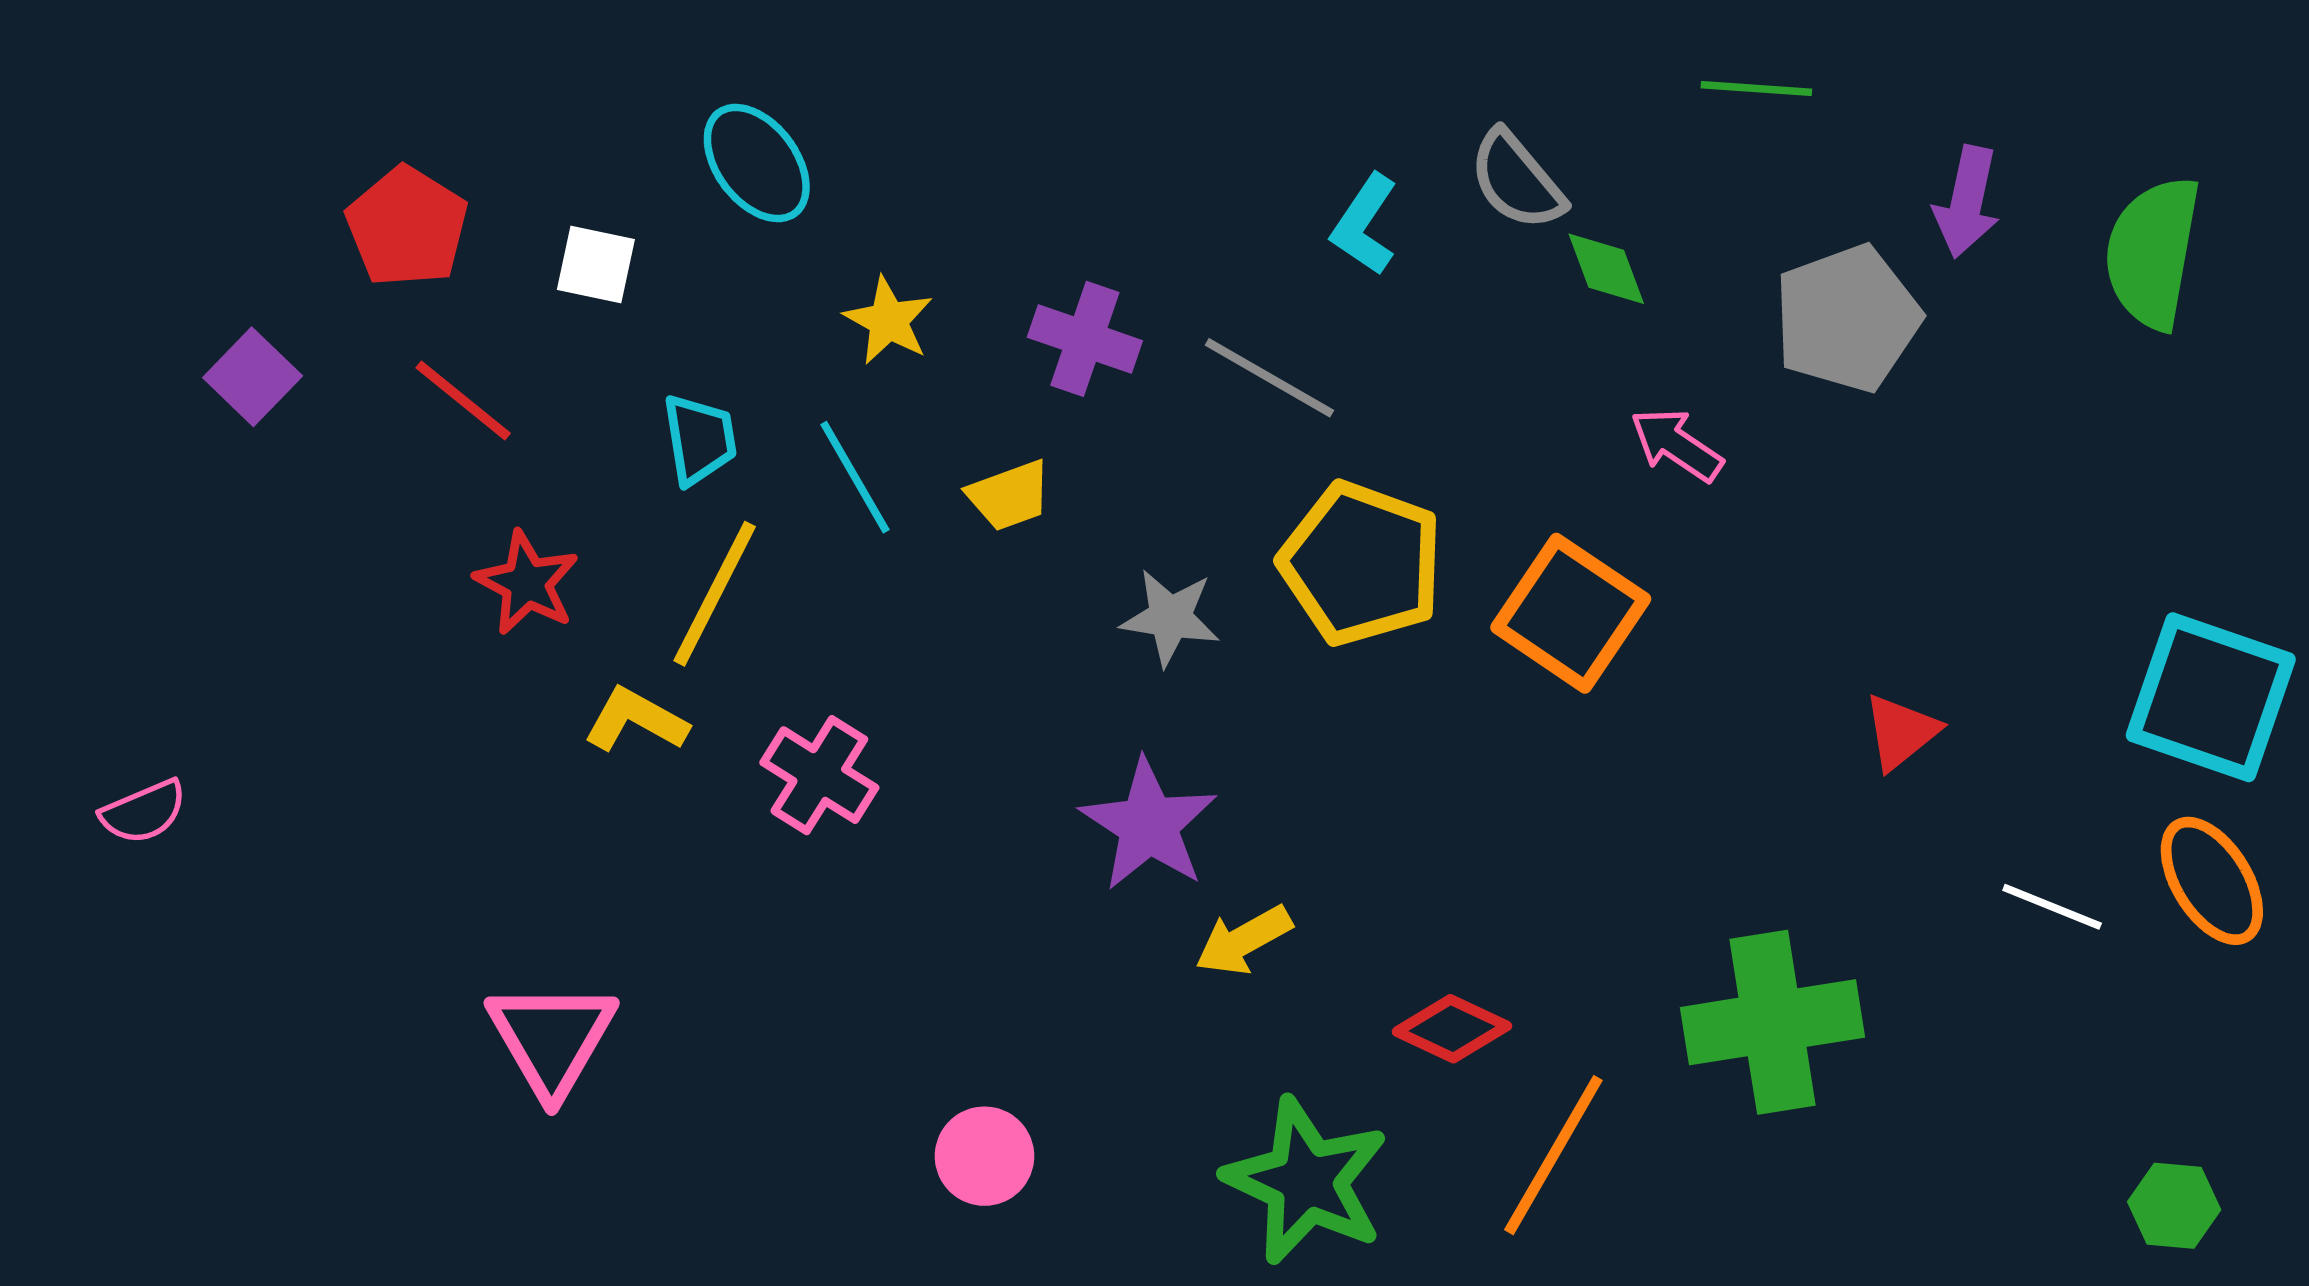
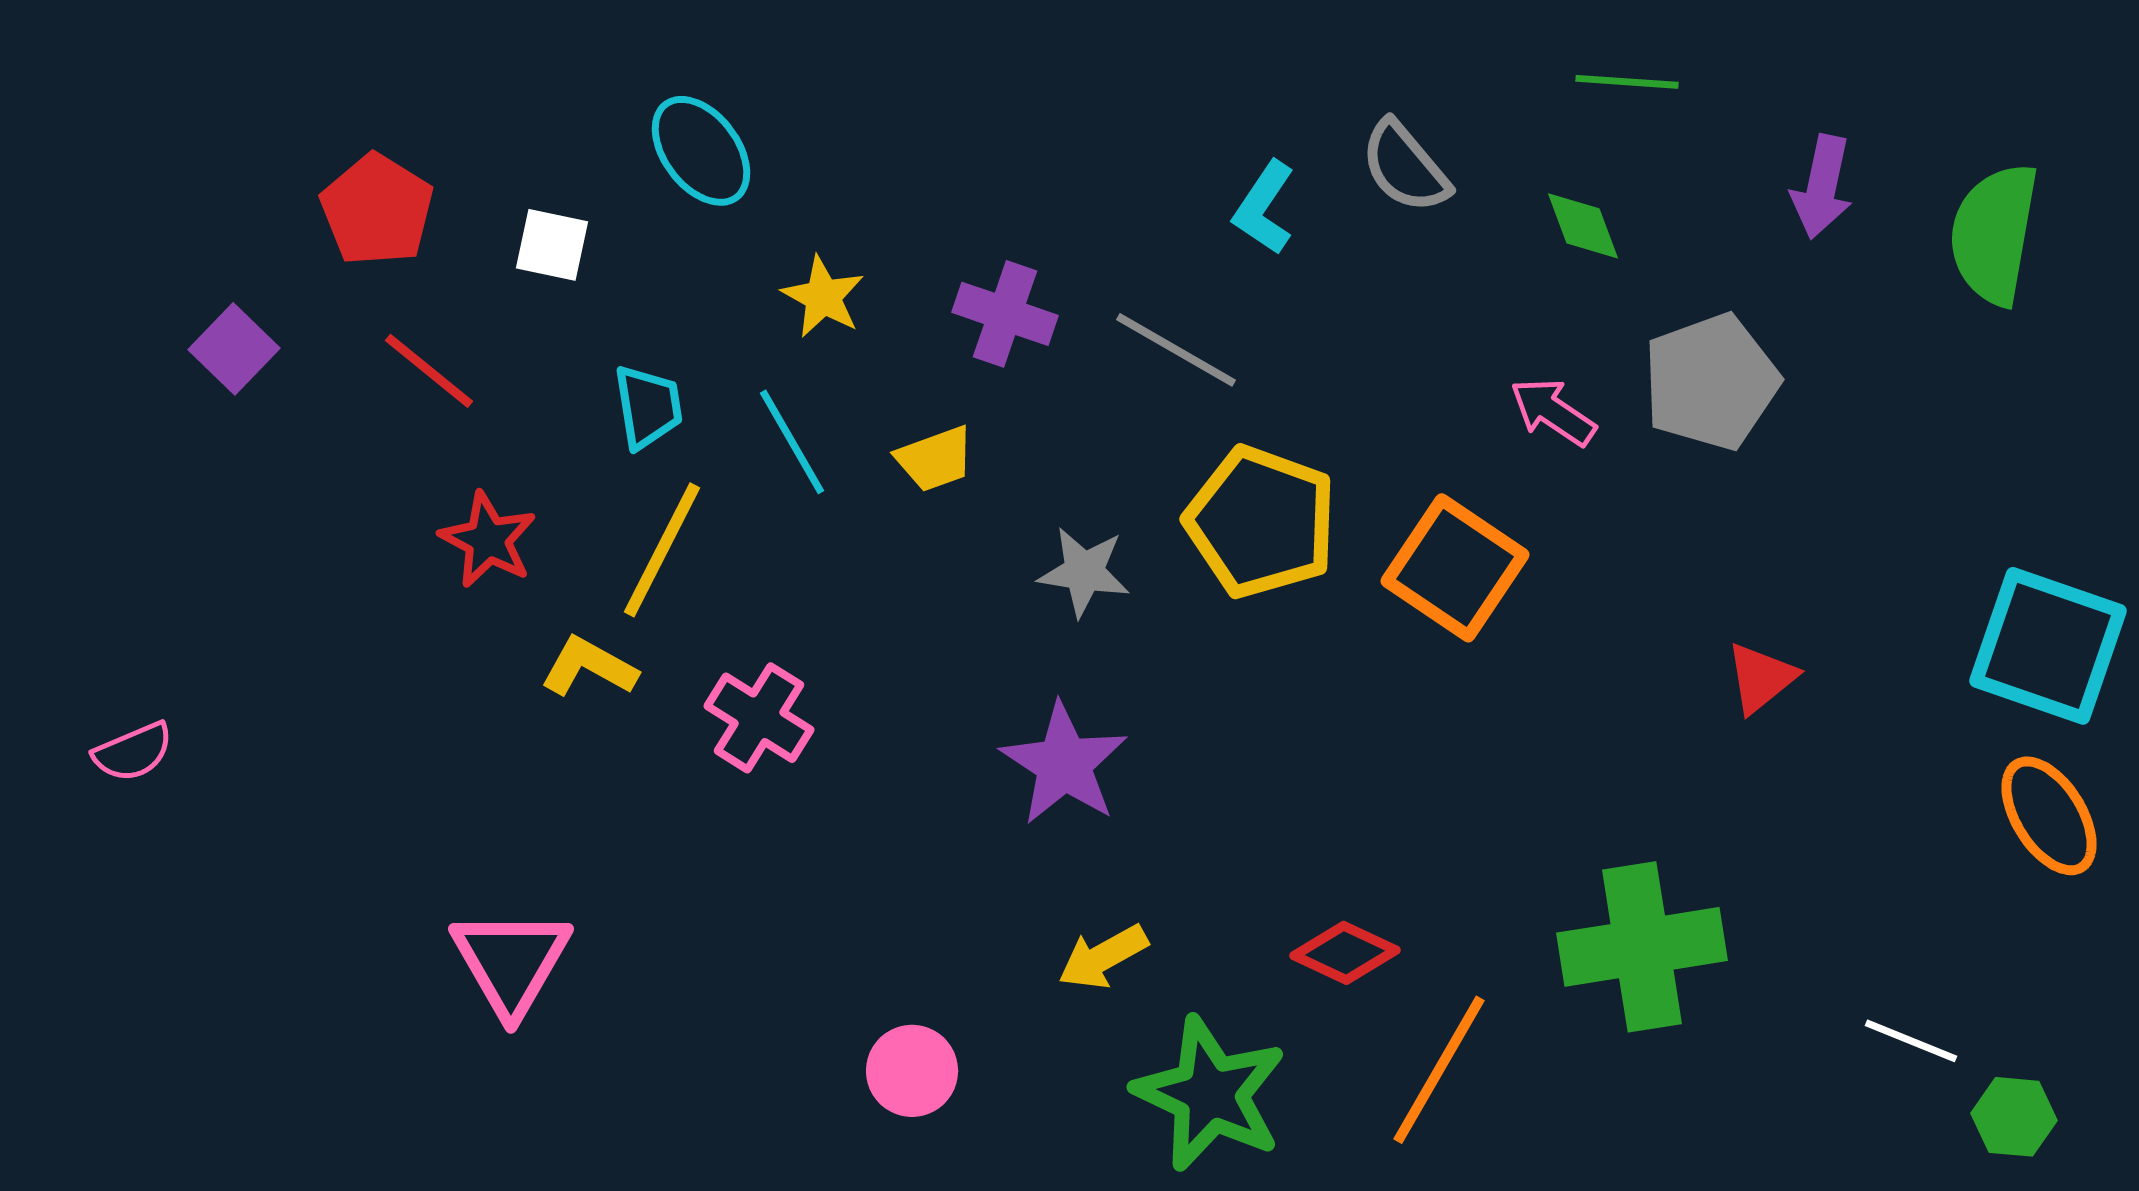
green diamond: (1606, 269) -> (1583, 226), moved
gray pentagon: (1847, 318) -> (1711, 382), moved
white line: (2052, 907) -> (1911, 1041), moved
yellow arrow: (1244, 940) -> (1103, 957), moved

